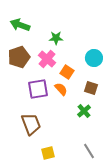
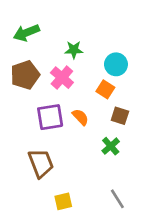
green arrow: (20, 25) -> (26, 33), turned -42
cyan circle: (94, 58) -> (116, 64), moved
orange square: (67, 72) -> (105, 89), moved

